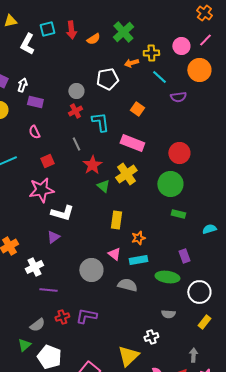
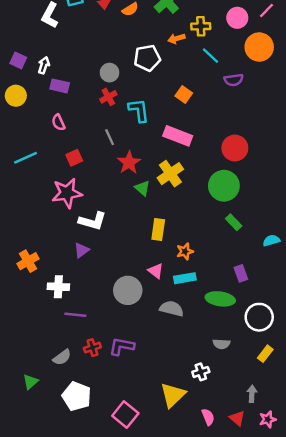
green rectangle: (178, 214) -> (234, 222), turned 32
white cross: (34, 267) -> (58, 287), turned 30
green triangle: (24, 345) -> (30, 382), moved

